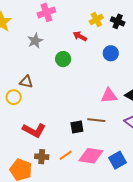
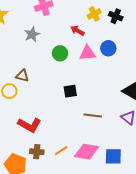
pink triangle: (109, 96) -> (87, 53), moved
black square: (77, 127) -> (70, 91), moved
blue square: (117, 160) -> (113, 156), turned 30

